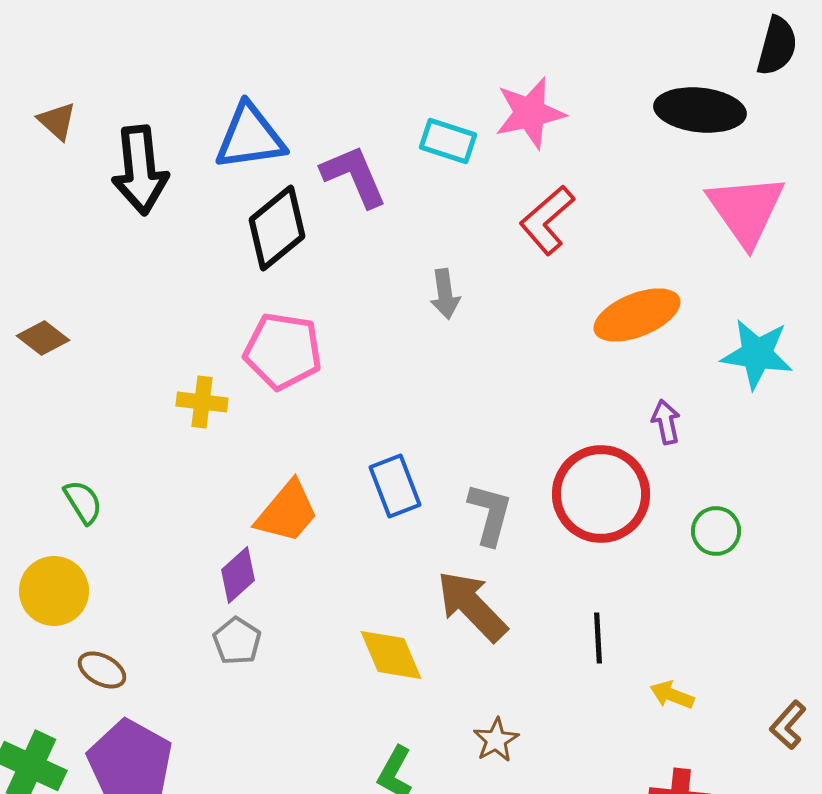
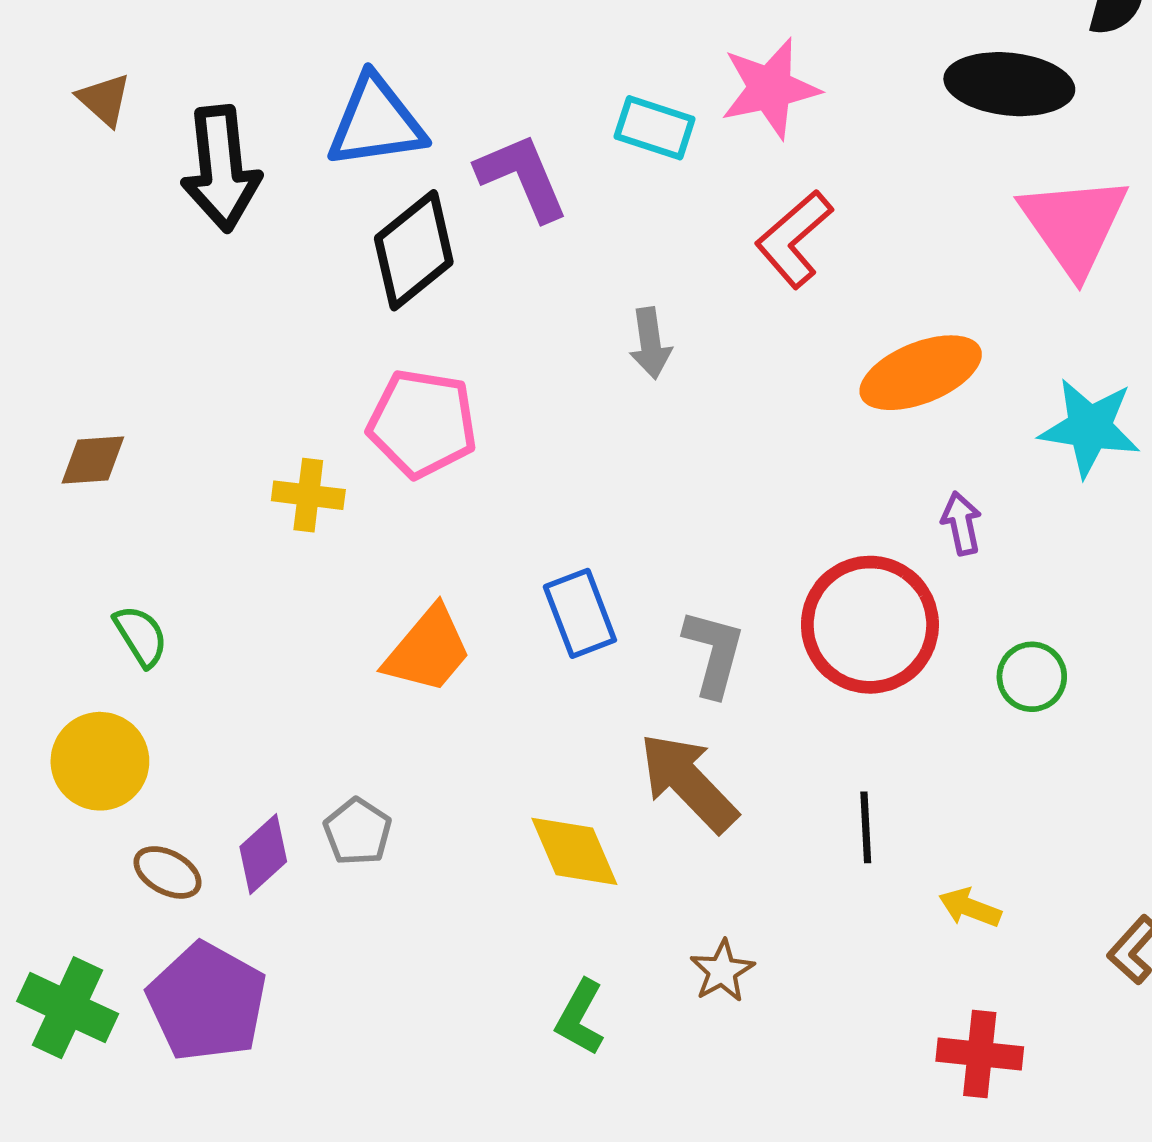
brown diamond: (43, 338) -> (93, 460), moved, turned -42
purple diamond: (238, 575) -> (263, 854), moved

